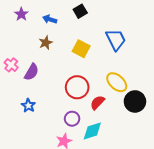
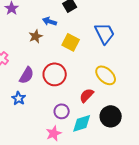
blue arrow: (50, 19) -> (50, 21), moved
purple semicircle: (31, 72) -> (27, 75), moved
red circle: (77, 87) -> (55, 74), moved
black circle: (135, 101) -> (111, 116), moved

